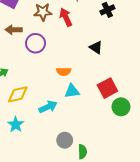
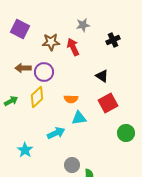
brown arrow: (14, 30) -> (23, 68), moved
red square: (107, 88) -> (108, 103), moved
yellow diamond: (18, 94) -> (37, 97), moved, turned -30

